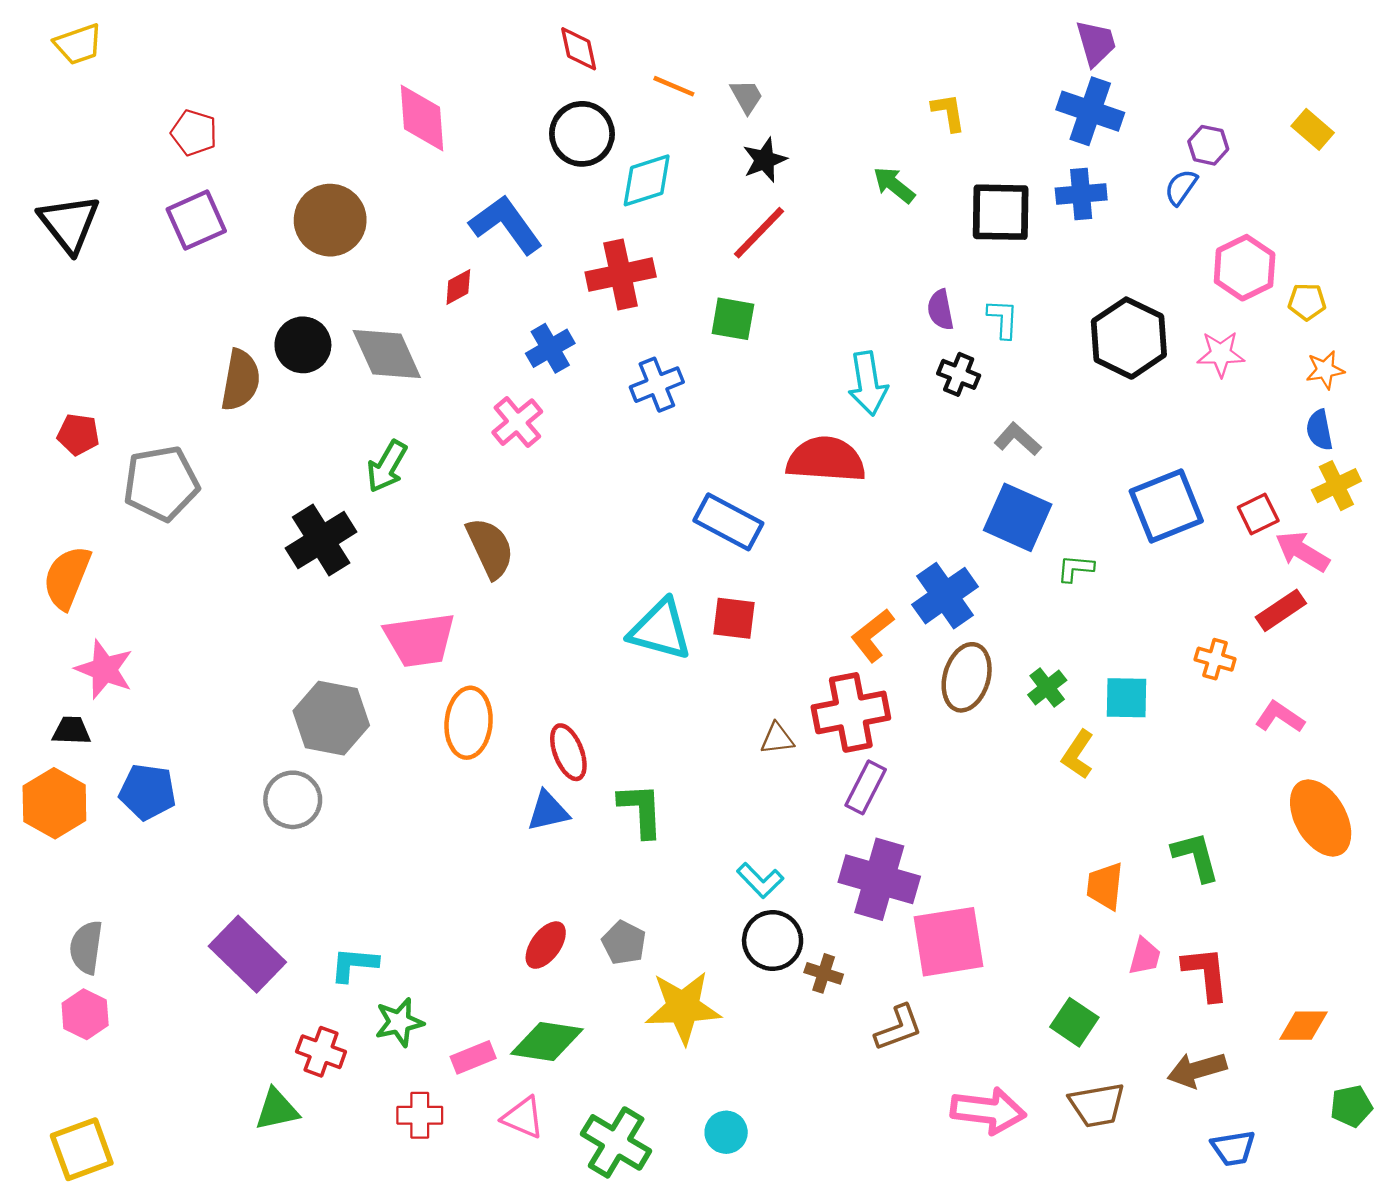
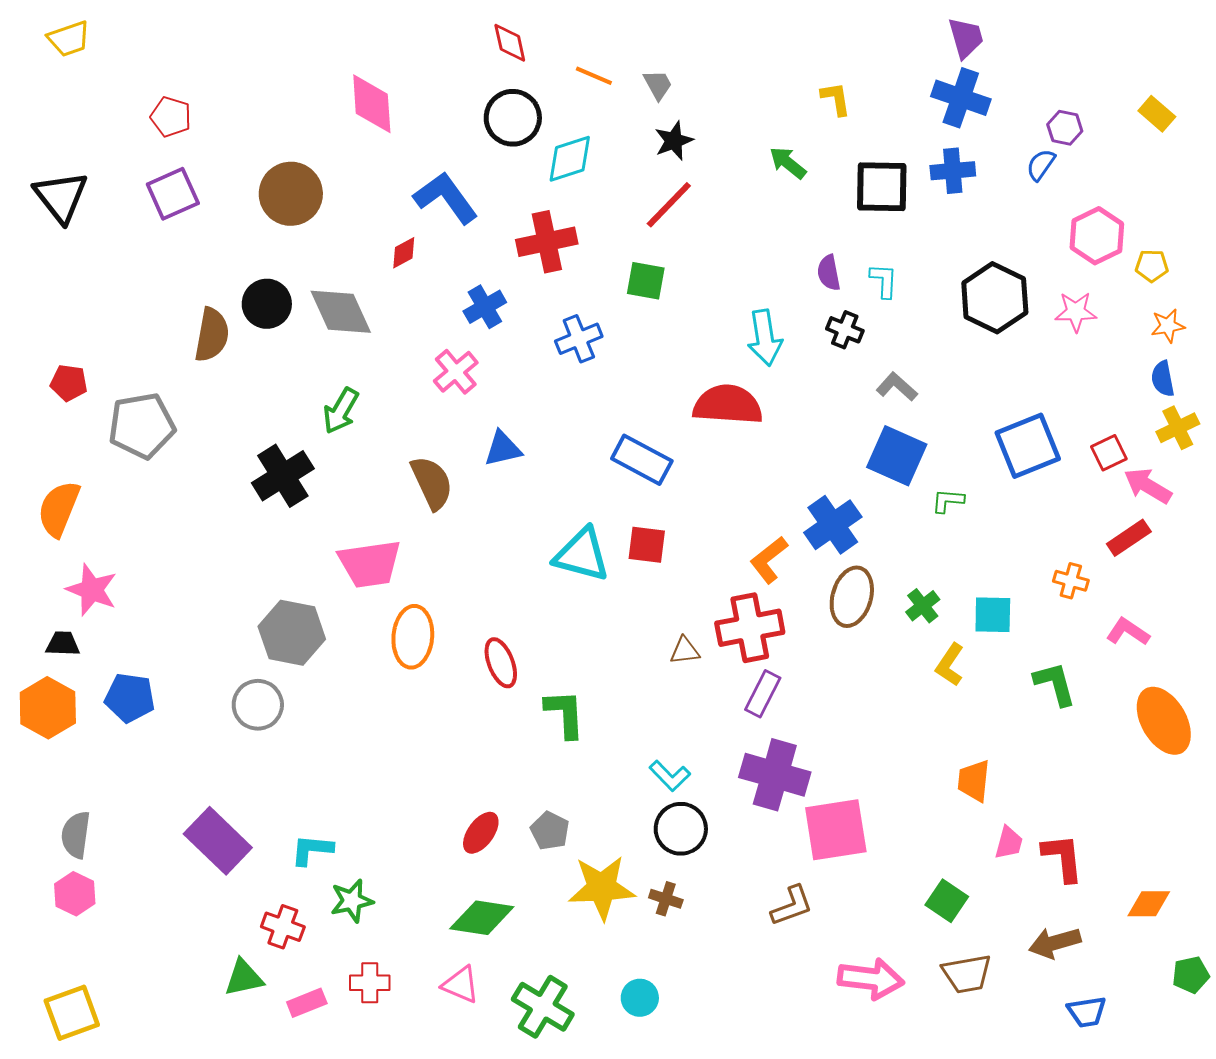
blue triangle: (548, 811) -> (503, 449), moved
green L-shape: (1196, 857) -> (1055, 684), moved
brown cross: (824, 973) -> (666, 899), moved
pink rectangle: (473, 1057) -> (307, 1003), moved

